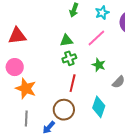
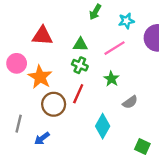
red triangle: (17, 36) -> (42, 36), moved
green cross: (69, 58) -> (80, 65), turned 32
orange star: (26, 88) -> (40, 77), moved
brown circle: (64, 110) -> (54, 104), moved

